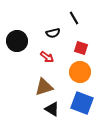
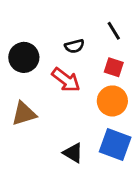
black line: (74, 18) -> (114, 31), moved
red arrow: (47, 57) -> (66, 80), size x1.5
brown triangle: (44, 87) -> (24, 114), moved

